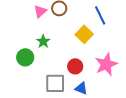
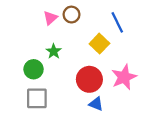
red circle: (75, 66) -> (89, 79), size x1.5
gray square: (55, 83) -> (37, 98), moved

